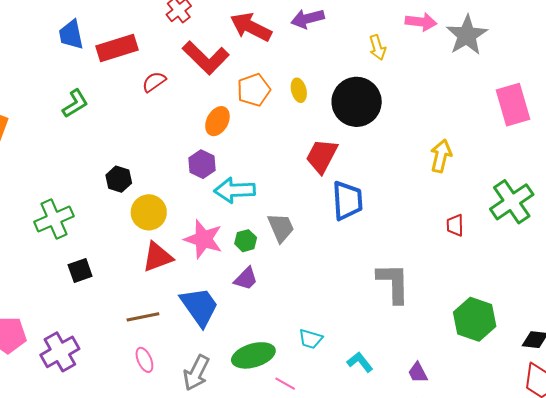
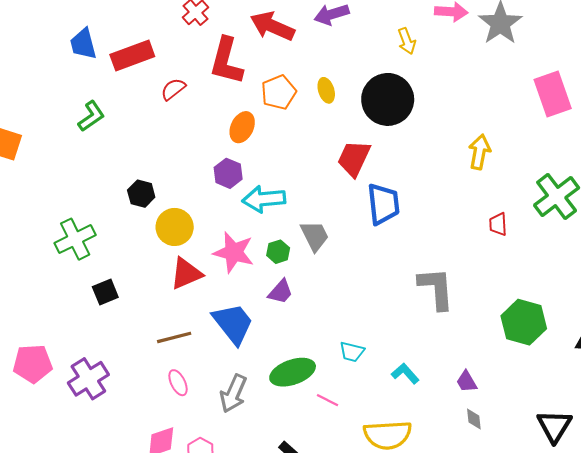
red L-shape: (206, 58) -> (226, 61), turned 63

